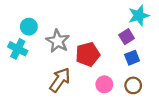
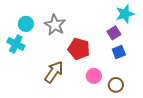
gray star: (58, 41) -> (55, 25), moved
red pentagon: (88, 54) -> (79, 49), turned 30
brown circle: (133, 85) -> (116, 85), moved

